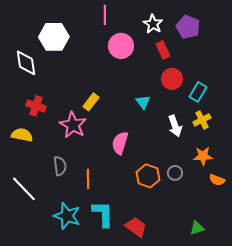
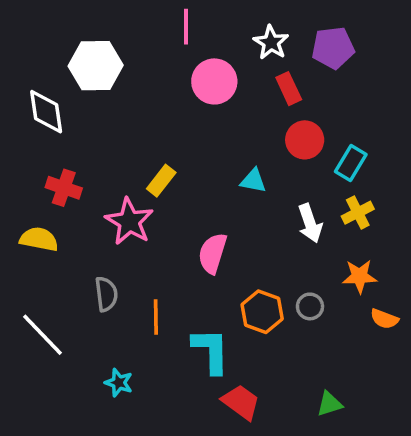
purple pentagon: (188, 27) -> (333, 48), turned -30
cyan triangle: (143, 102) -> (253, 181), turned -42
cyan L-shape: (103, 214) -> (211, 351), moved
cyan star: (67, 216) -> (119, 383), size x0.6
green triangle: (197, 228) -> (329, 404), moved

